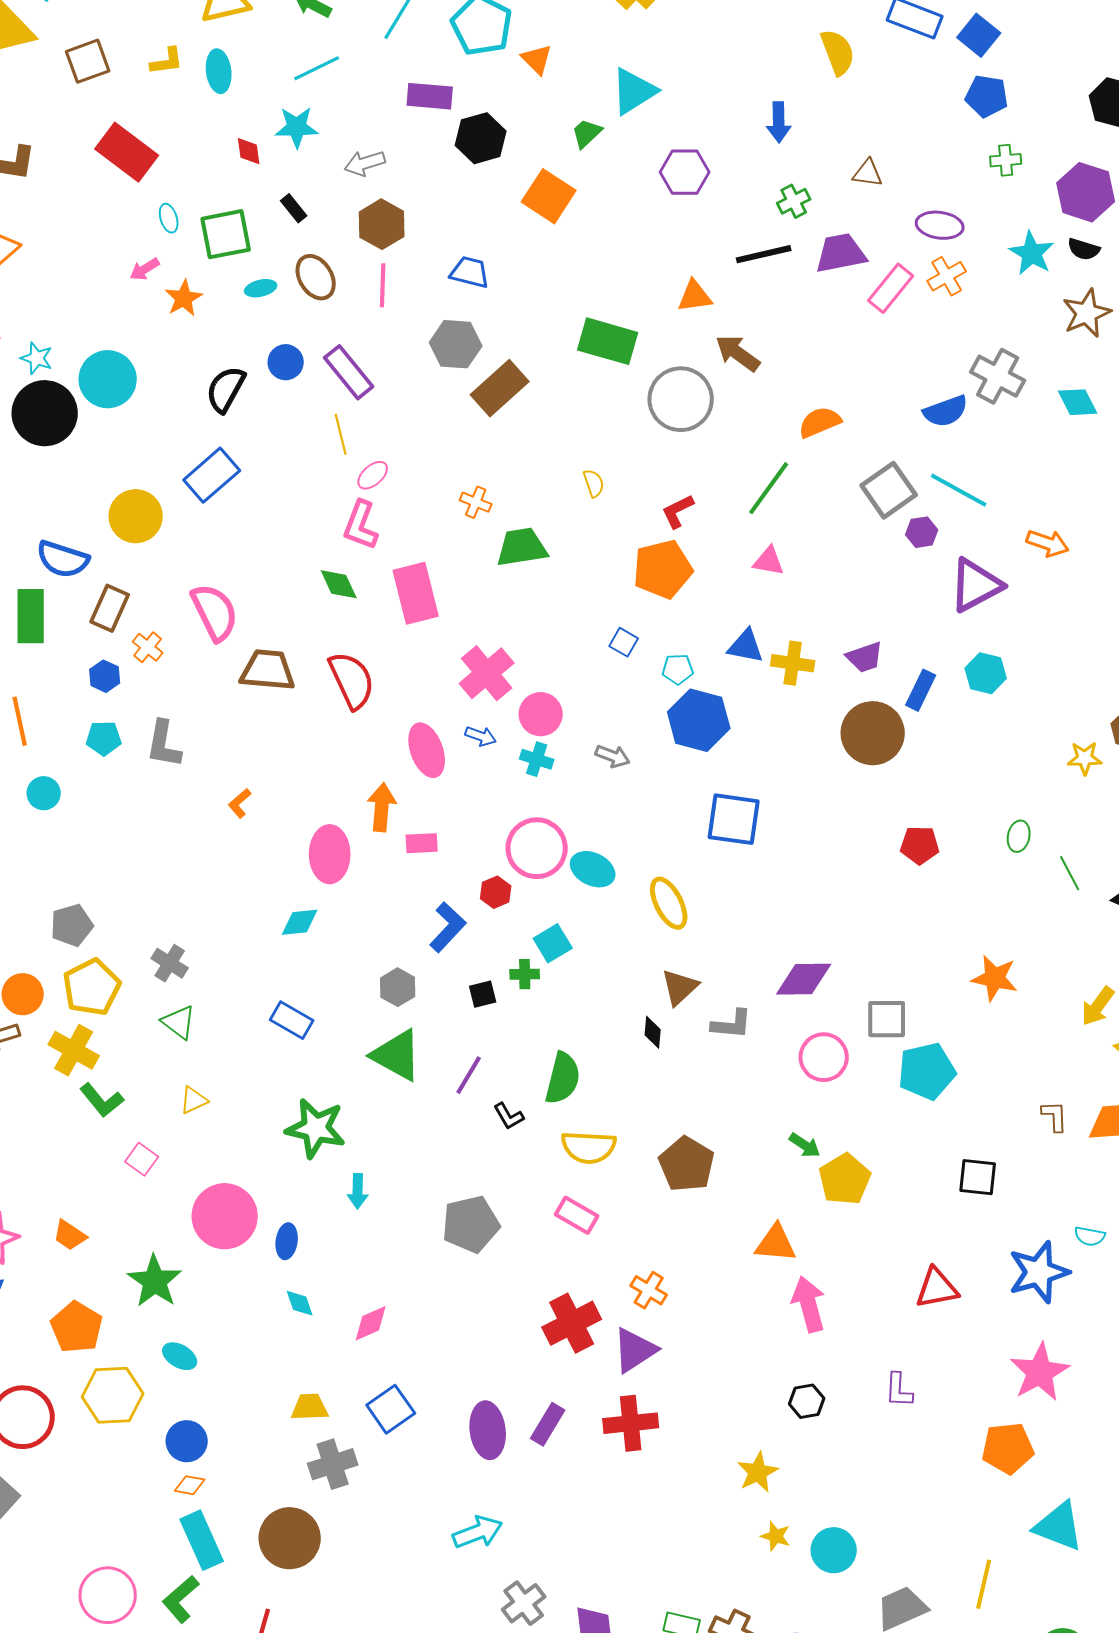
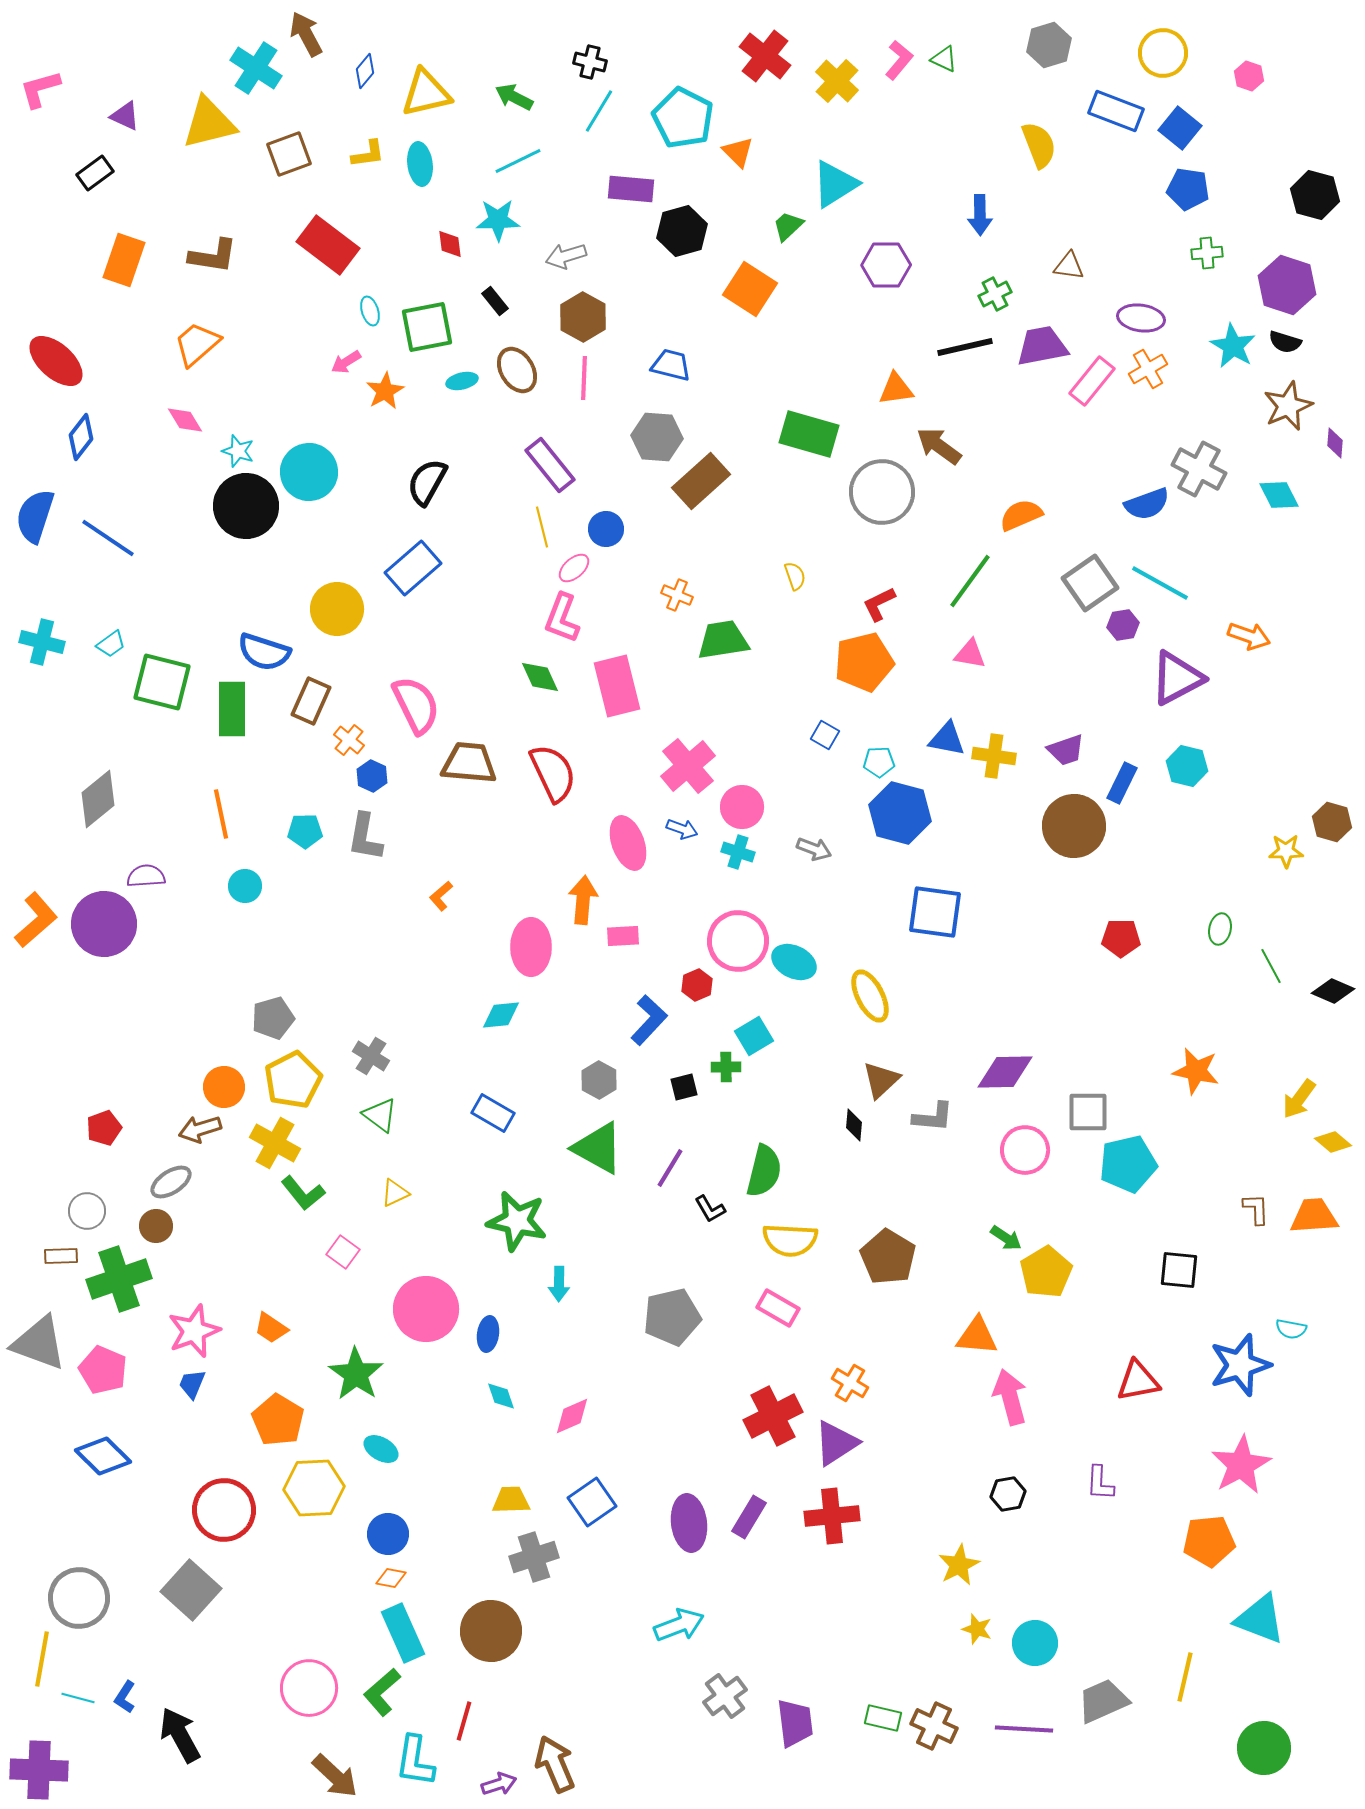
blue circle: (286, 362) -> (606, 529), moved
blue hexagon: (105, 676) -> (372, 776), moved

